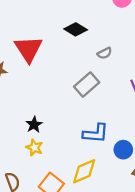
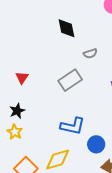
black diamond: (76, 29) -> (67, 28), turned 40
red triangle: (28, 49) -> (22, 78), moved, size x0.5

